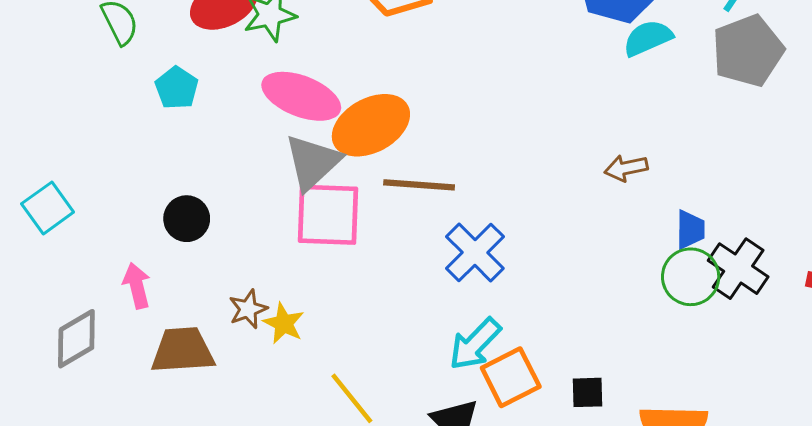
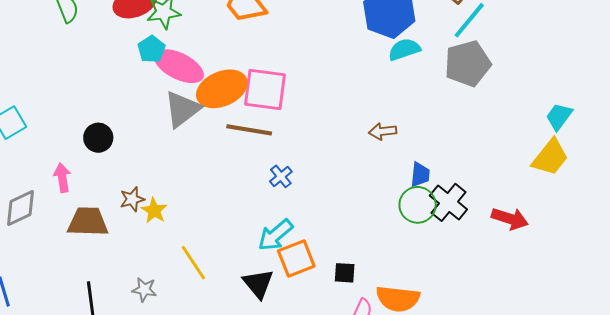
cyan pentagon: (177, 88) -> (151, 49), moved
pink square: (328, 215) -> (265, 89), moved
blue cross: (475, 252) -> (281, 176), size x0.6

